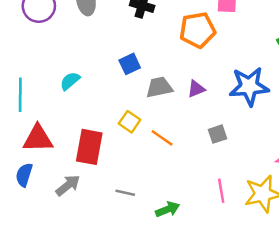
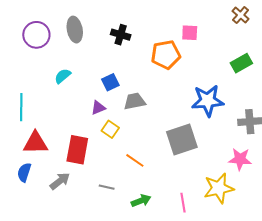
cyan semicircle: (70, 81) -> (63, 76), moved
purple triangle: (196, 89) -> (98, 108), moved
gray square: (218, 134) -> (182, 140), size x2.0
orange line: (162, 138) -> (135, 160), moved
pink line: (221, 191) -> (183, 203), moved

